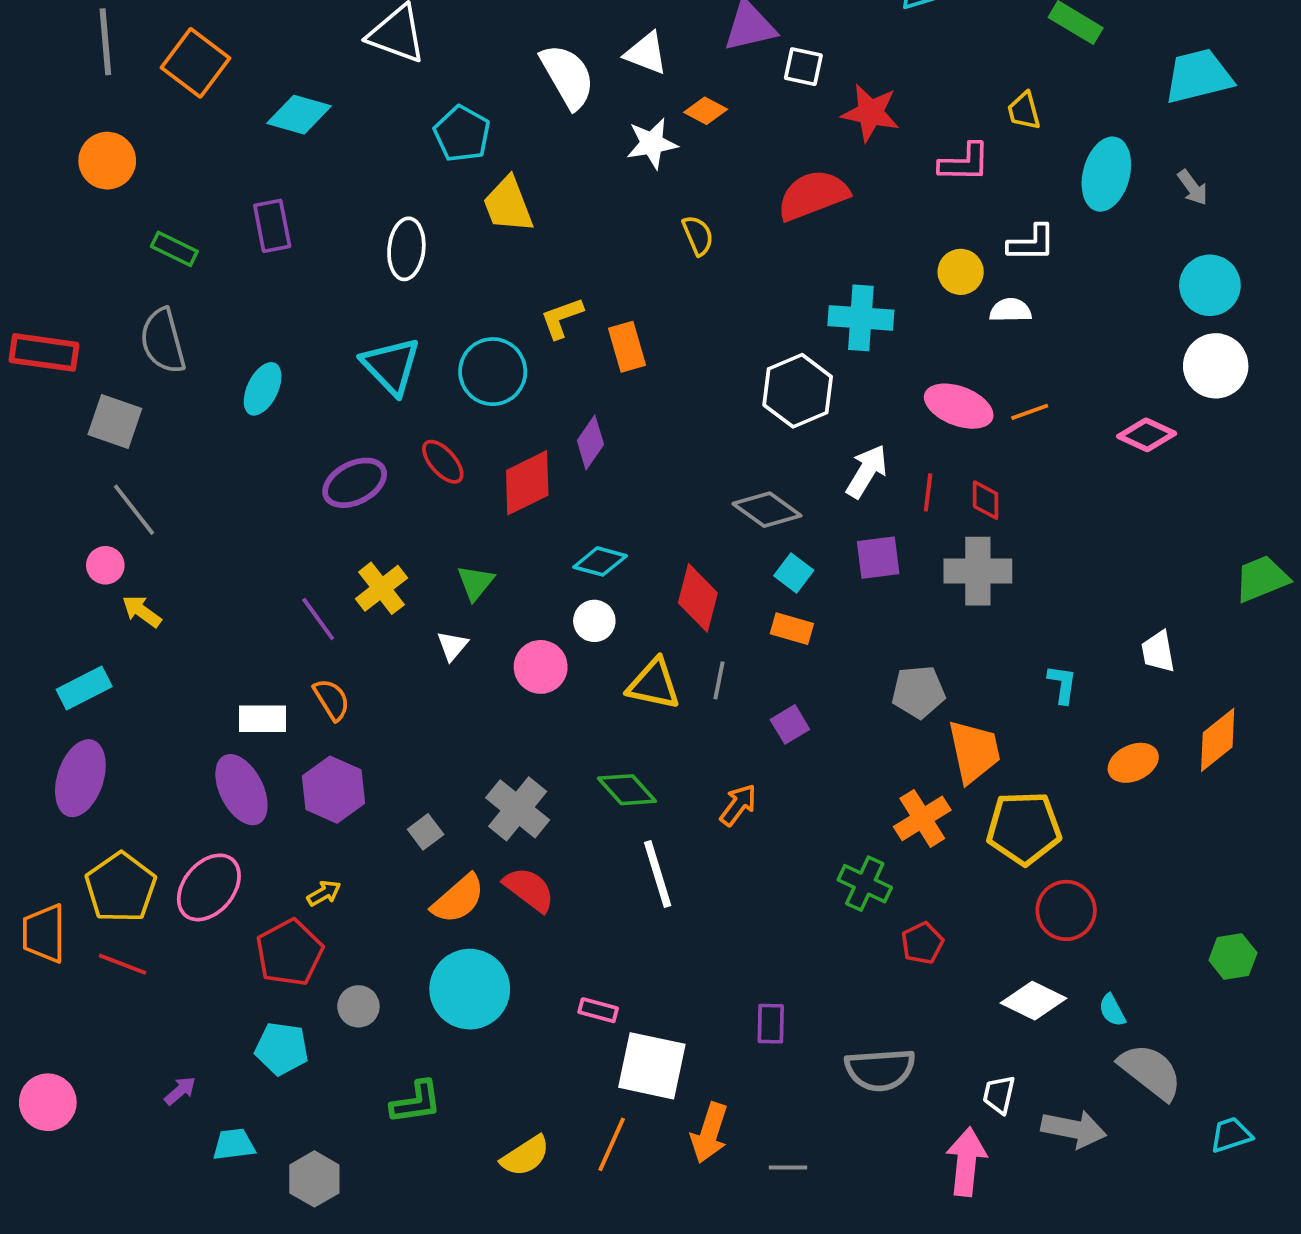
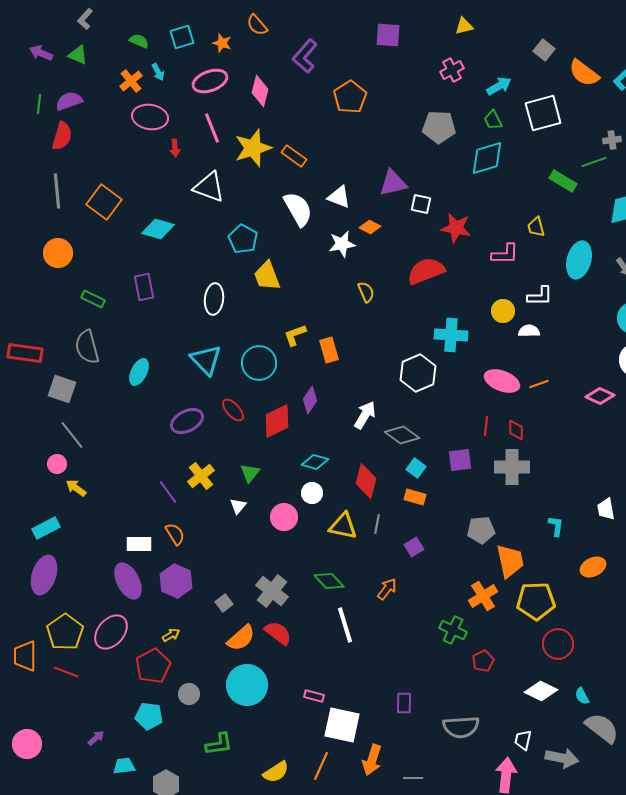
white arrow: (867, 471) -> (365, 415), moved

